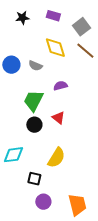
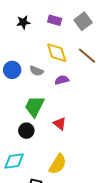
gray square: (81, 27) -> (83, 21), moved
purple semicircle: (60, 86) -> (62, 80), moved
black circle: (34, 125) -> (26, 131), moved

